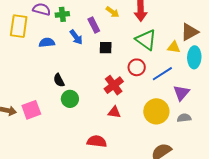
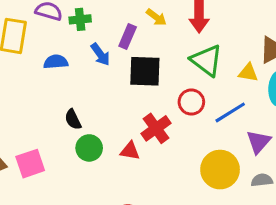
purple rectangle: (94, 25) -> (128, 37), turned 49
black square: (106, 48) -> (145, 71), size x1.6
red triangle: (114, 112) -> (130, 151), moved

